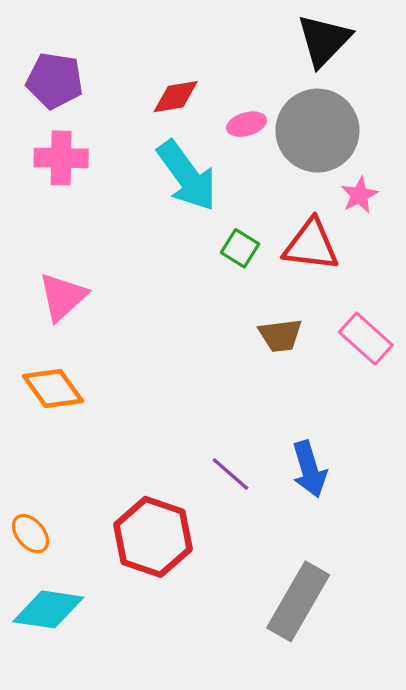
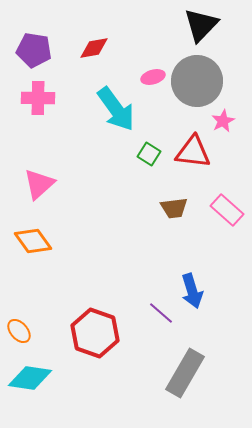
red diamond: (176, 97) -> (94, 48), moved
purple line: (230, 474) -> (161, 313), moved

